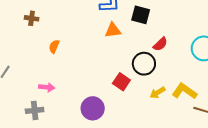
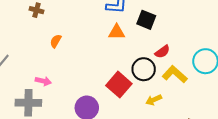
red square: (121, 82) -> (119, 85), size x1.4
yellow L-shape: (185, 91) -> (175, 74), moved
gray cross: (35, 110) -> (28, 103), size x1.4

